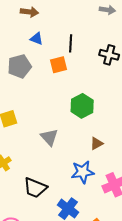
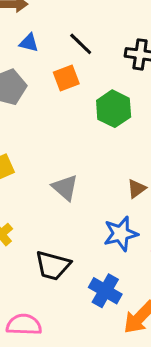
black line: (71, 43) -> (81, 44), turned -42
green hexagon: (82, 106) -> (114, 109), moved

